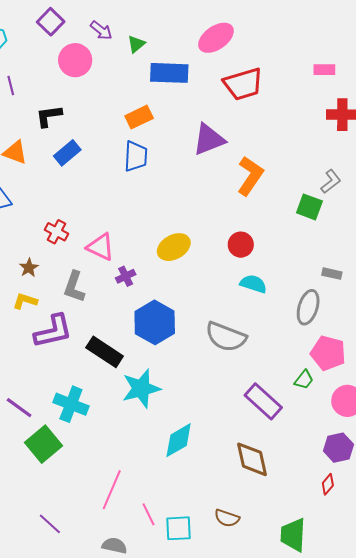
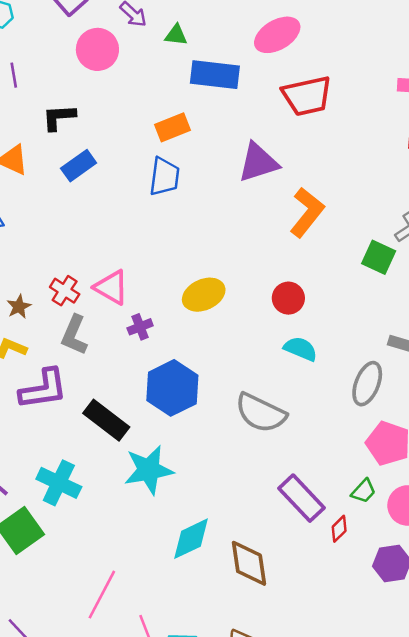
green triangle: (136, 44) -> (176, 35), turned 42
red cross: (57, 232) -> (65, 291), moved
green trapezoid: (304, 380) -> (364, 491), moved
brown diamond: (252, 459) -> (249, 563), moved
red diamond: (328, 484) -> (339, 529), moved

